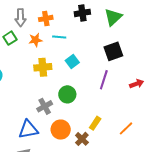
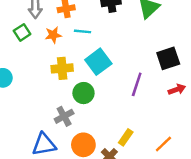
black square: (113, 51) -> (168, 58), moved
cyan square: (72, 62) -> (98, 62), size x1.5
green circle: (67, 94) -> (83, 93), moved

